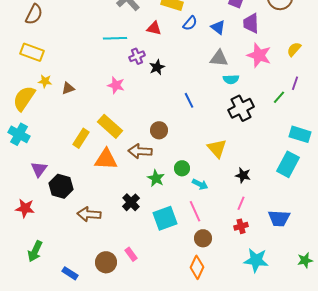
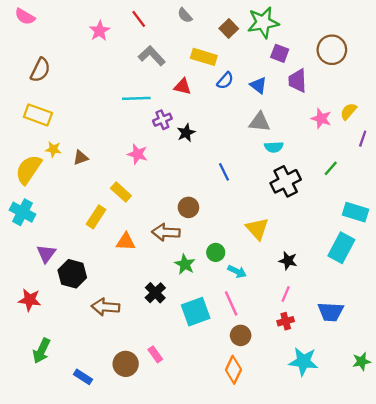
pink star: (259, 55) -> (321, 119), moved, size x0.7
purple line: (295, 83) -> (363, 139), moved
yellow rectangle: (110, 126) -> (121, 192), moved, size x0.7
orange triangle: (106, 159) -> (126, 242), size x0.7

